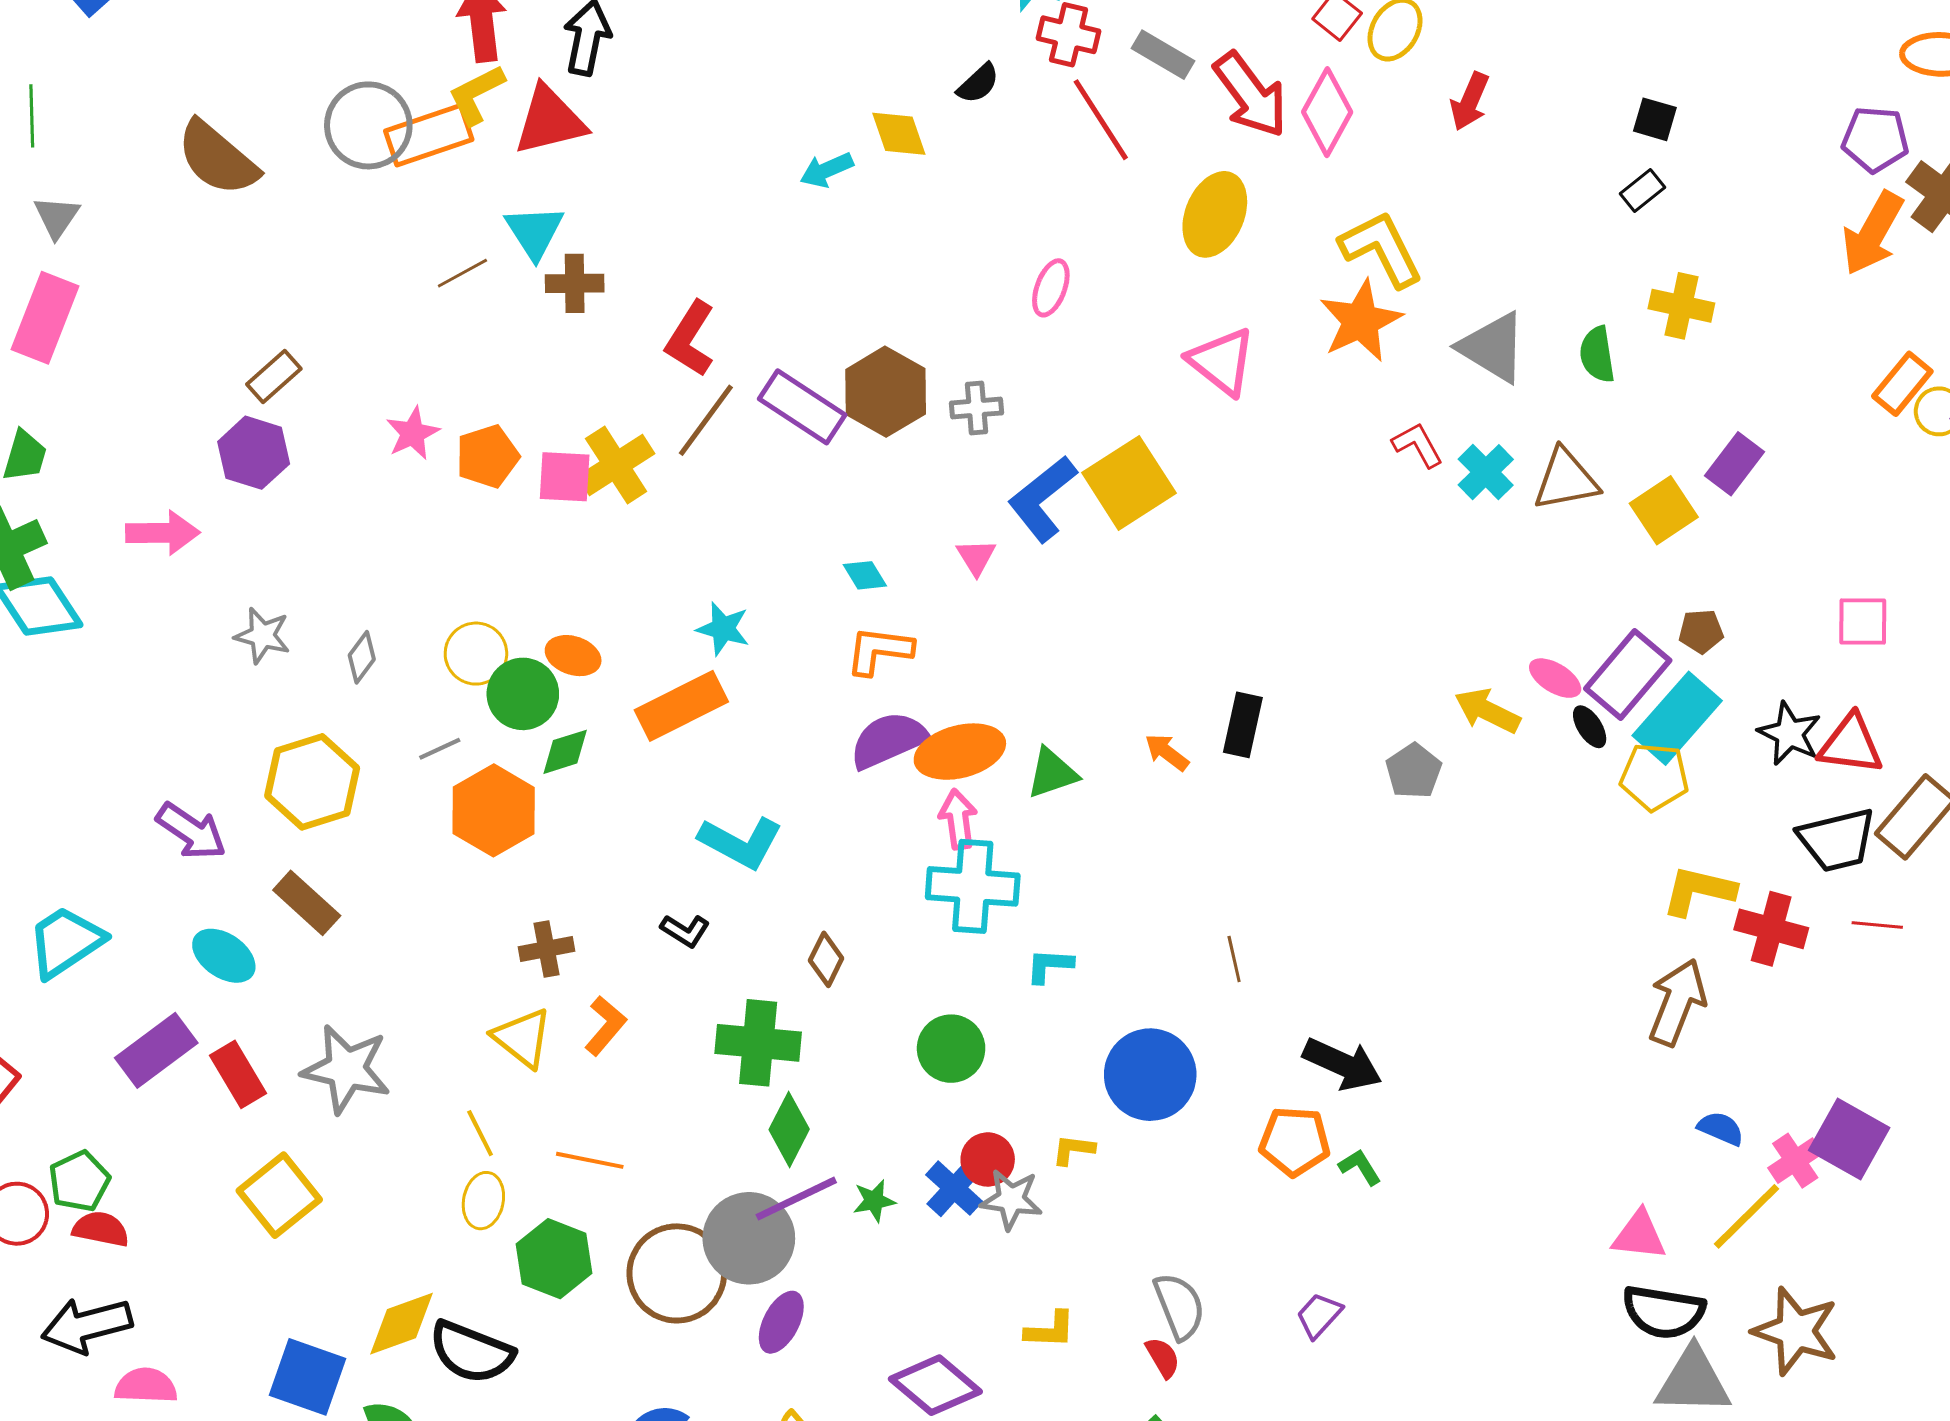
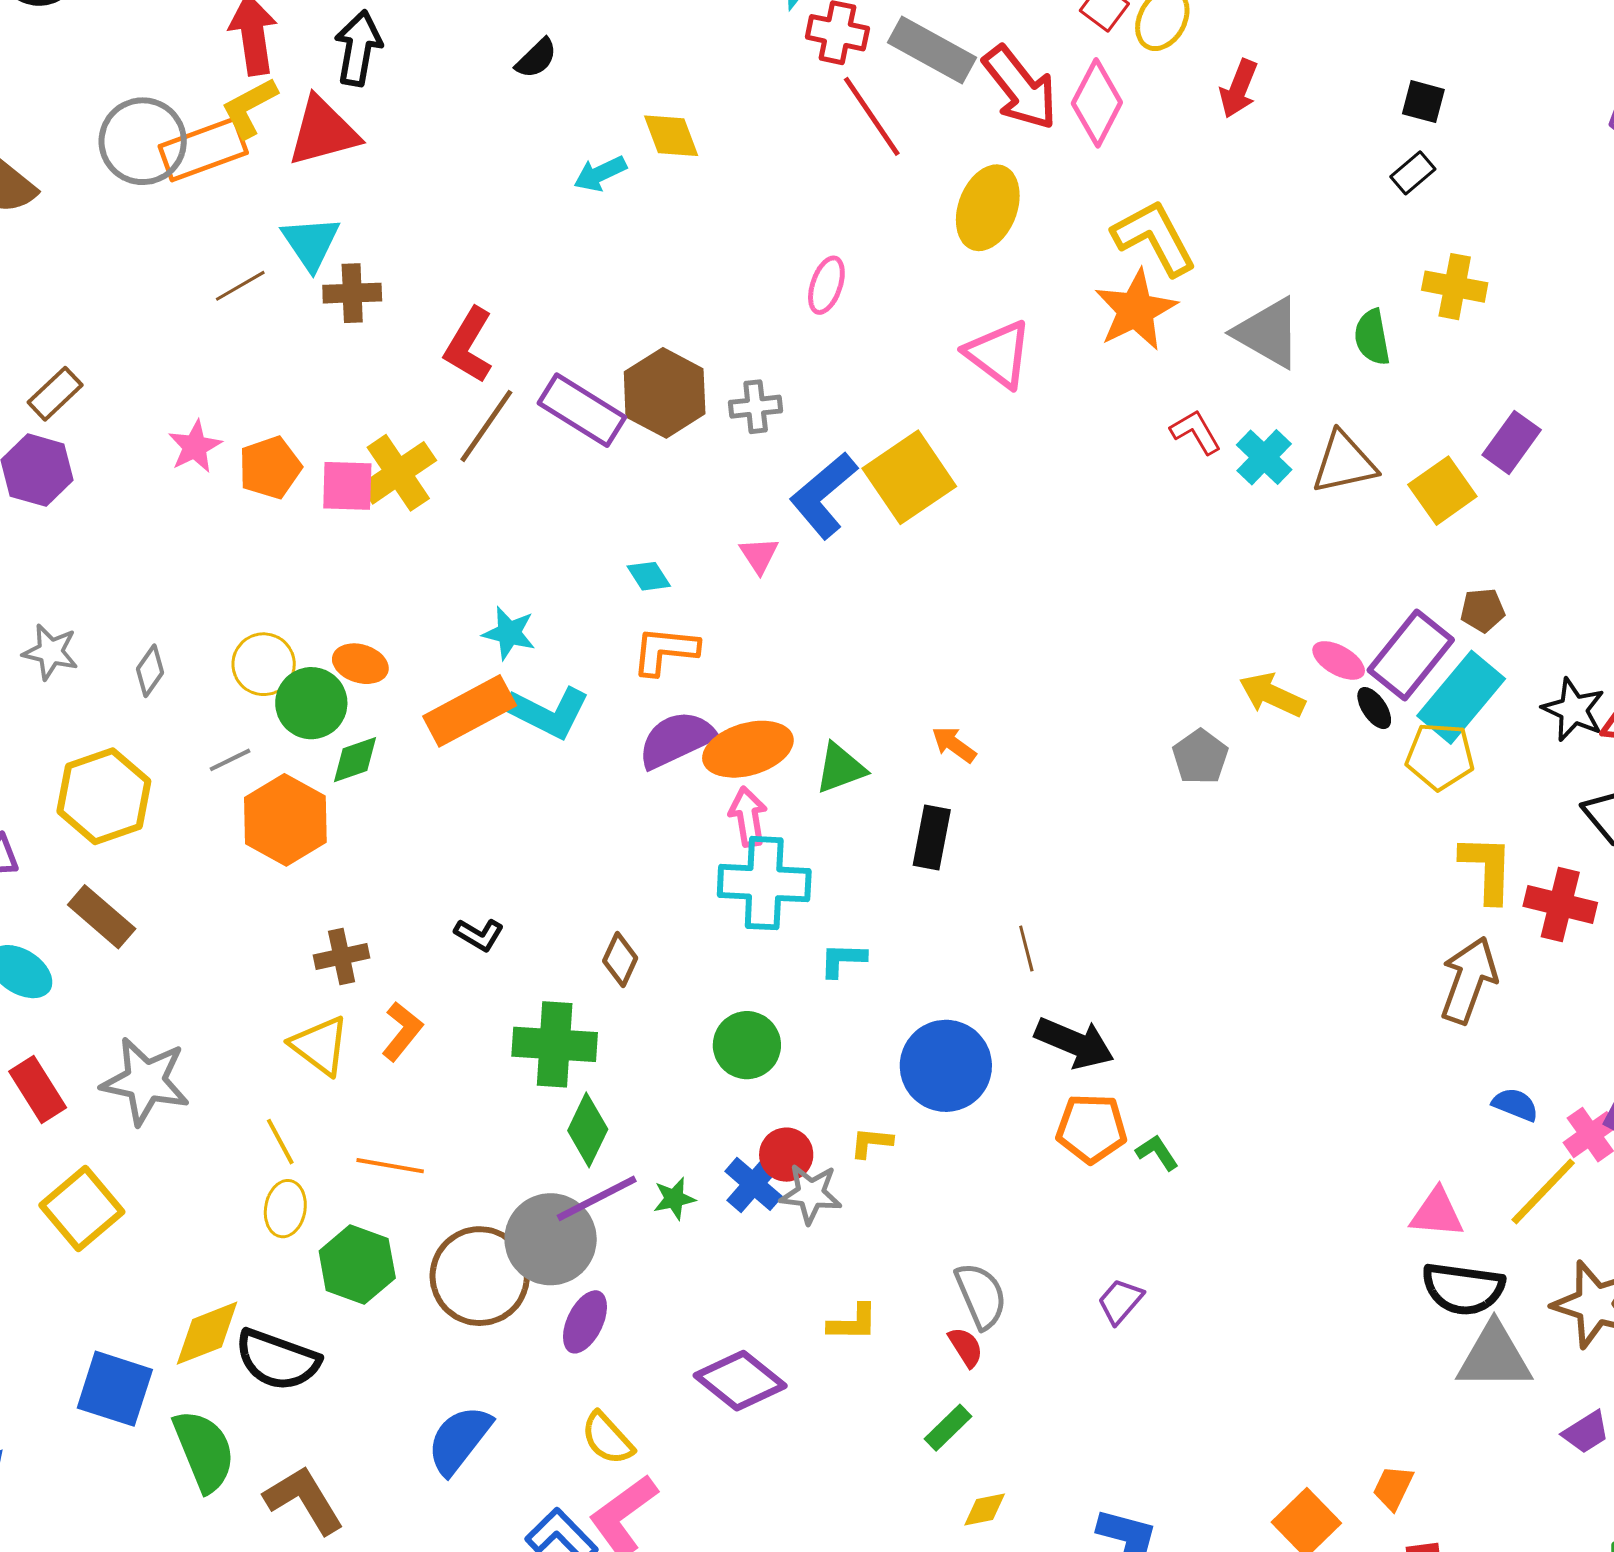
gray rectangle: (1163, 55) -> (932, 50), size x1.4
black semicircle: (978, 83) -> (536, 58), moved
black rectangle: (1243, 725) -> (932, 838), moved
cyan L-shape: (741, 842) -> (548, 712), moved
yellow L-shape: (1699, 891) -> (1487, 869), turned 80
black arrow: (1343, 1064) -> (1074, 1043), moved

